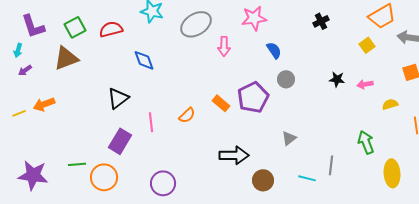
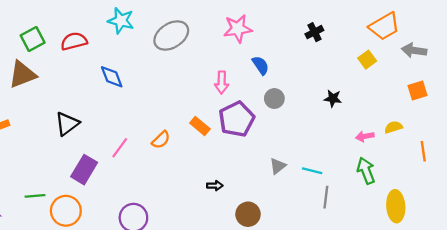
pink arrow: (224, 46) -> (222, 82), moved
pink arrow: (365, 84) -> (365, 136), moved
black triangle: (118, 98) -> (67, 124), moved
pink line: (151, 122) -> (120, 148), turned 42
black arrow: (234, 155) -> (215, 186), size x0.5
cyan line: (307, 178) -> (312, 171), moved

